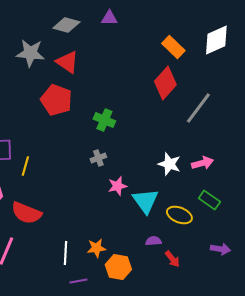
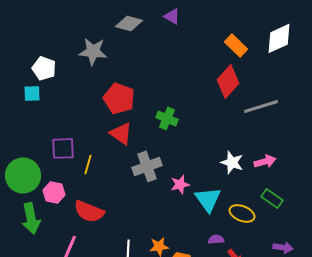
purple triangle: (109, 18) -> (172, 16), turned 30
red triangle: (67, 62) -> (121, 133), moved
gray line: (198, 108) -> (261, 106), turned 36
gray cross: (98, 158) -> (147, 166), moved, size x1.8

